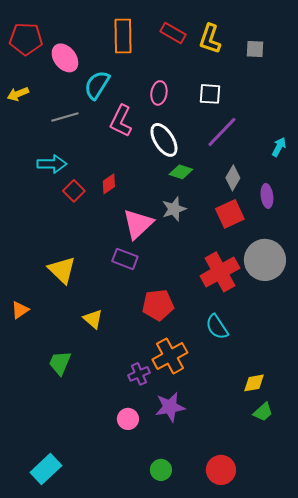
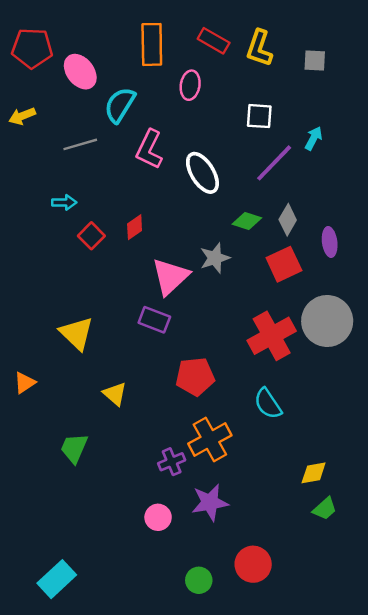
pink ellipse: (159, 93) -> (190, 85), moved
cyan arrow: (279, 147) -> (314, 138), moved
cyan arrow: (52, 164) -> (64, 202), size x0.7
green diamond: (181, 172) -> (247, 221), moved
red circle: (221, 470) -> (253, 564), moved

